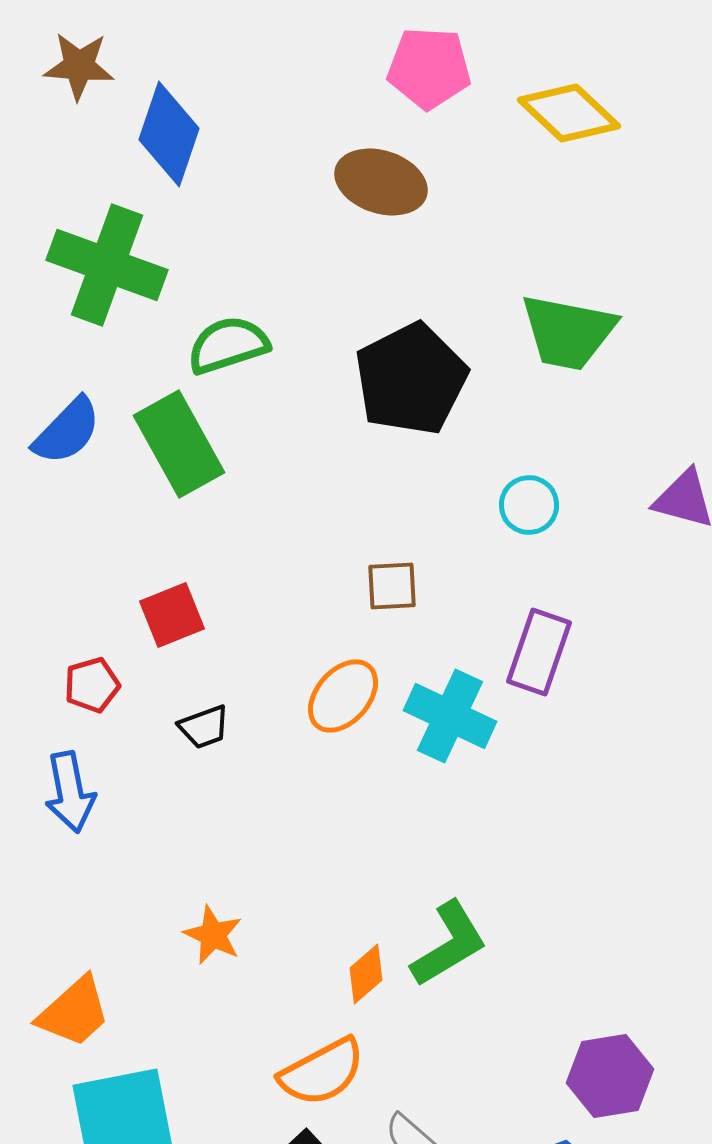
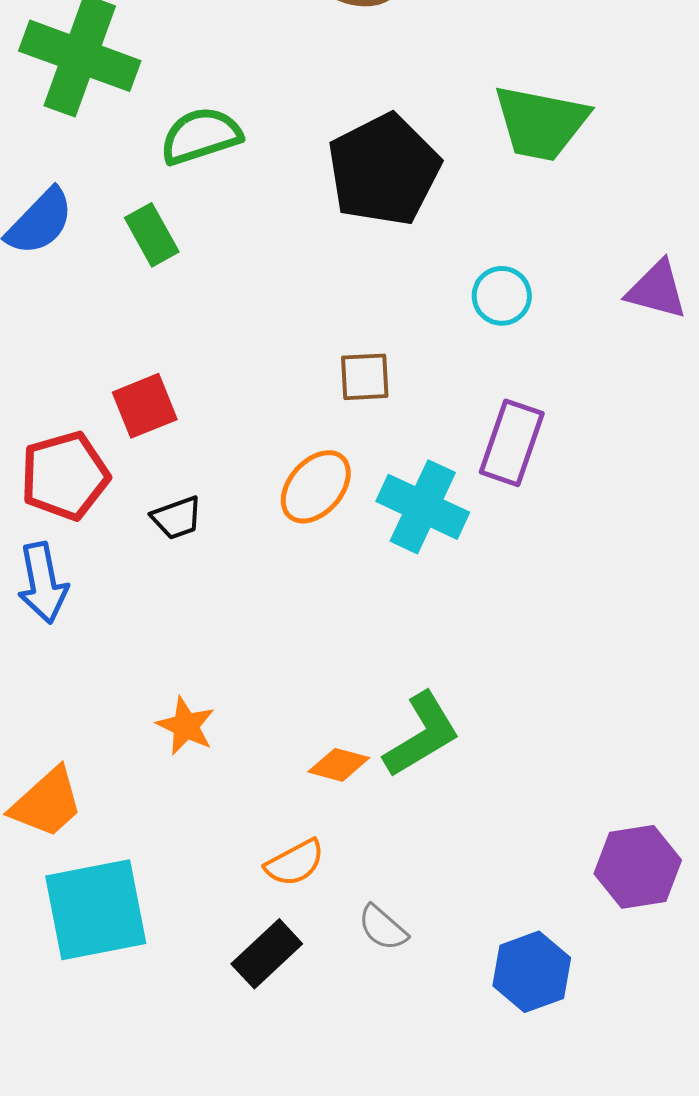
green rectangle: (179, 444) -> (152, 235), size x0.6
red pentagon: (92, 685) -> (65, 476), size x1.6
orange diamond: (366, 974) -> (339, 765), turned 56
orange semicircle: (322, 1072) -> (295, 863), size x0.7
purple hexagon: (610, 1076) -> (638, 867), moved

